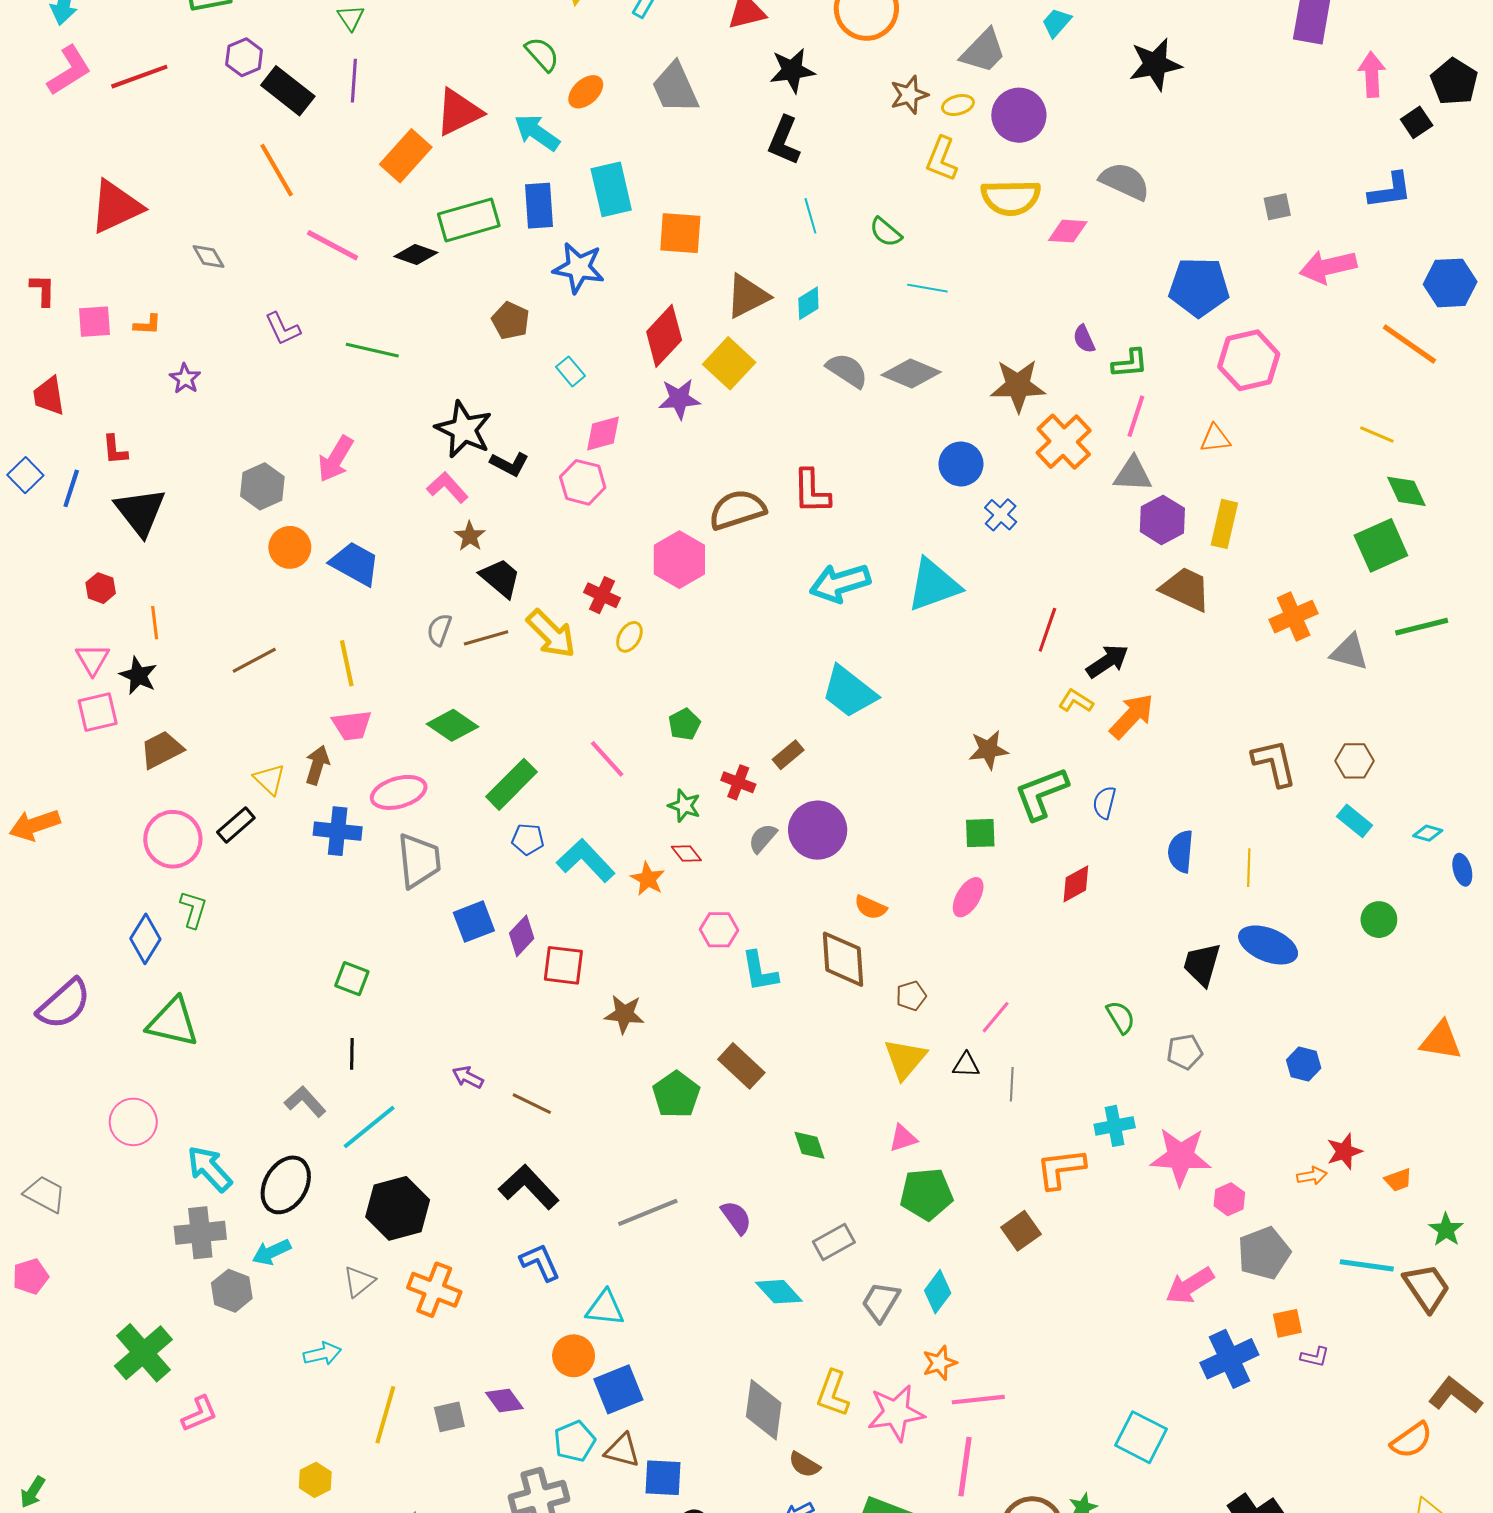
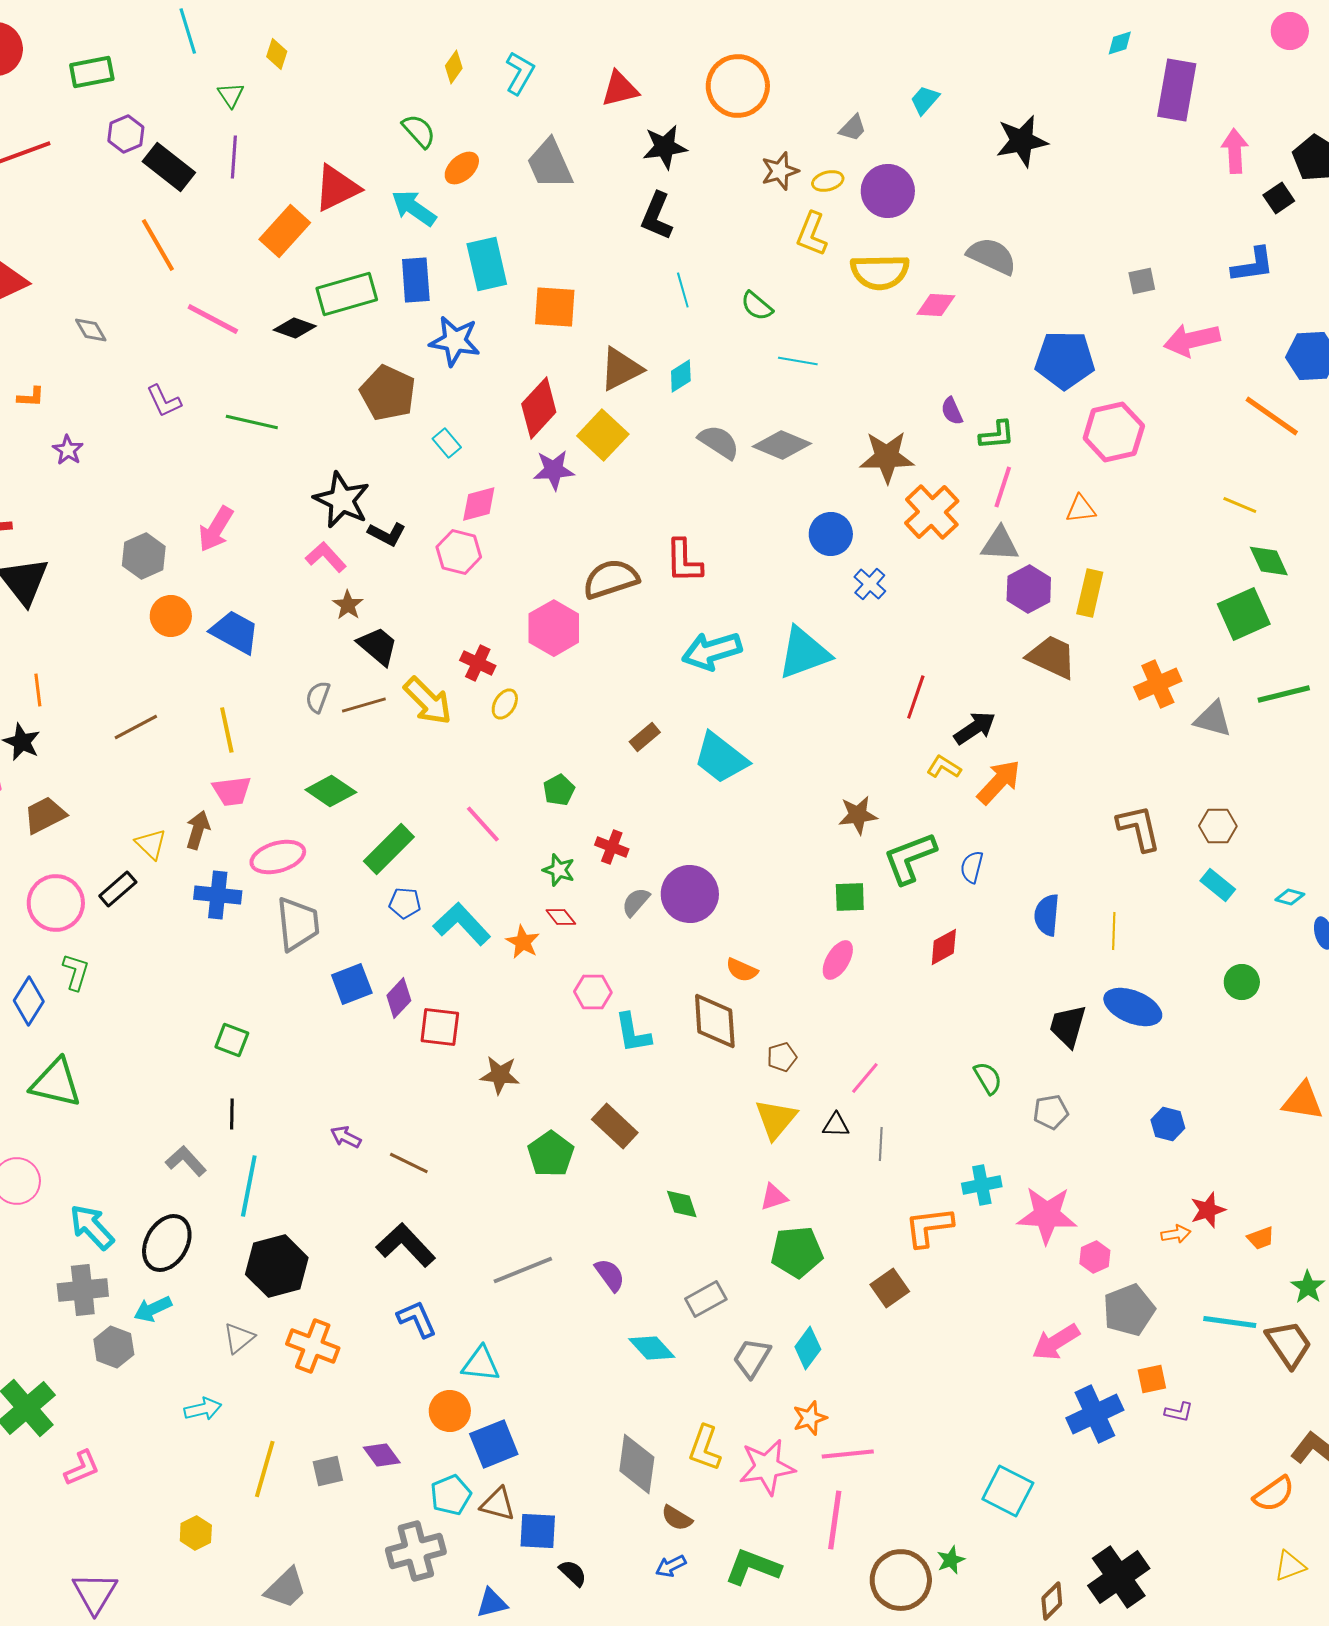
gray trapezoid: (983, 51) -> (853, 128), size x0.6
brown pentagon: (510, 321) -> (388, 393), size x1.5
brown rectangle: (788, 755) -> (645, 737), moved
cyan line: (369, 1127) -> (249, 1186), turned -40

